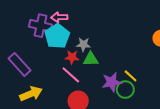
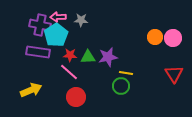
gray star: (83, 44) -> (81, 20), moved
purple rectangle: (19, 64) -> (38, 52), moved, turned -40
yellow line: (131, 76) -> (126, 73), turned -32
purple star: (112, 82) -> (108, 57), moved

